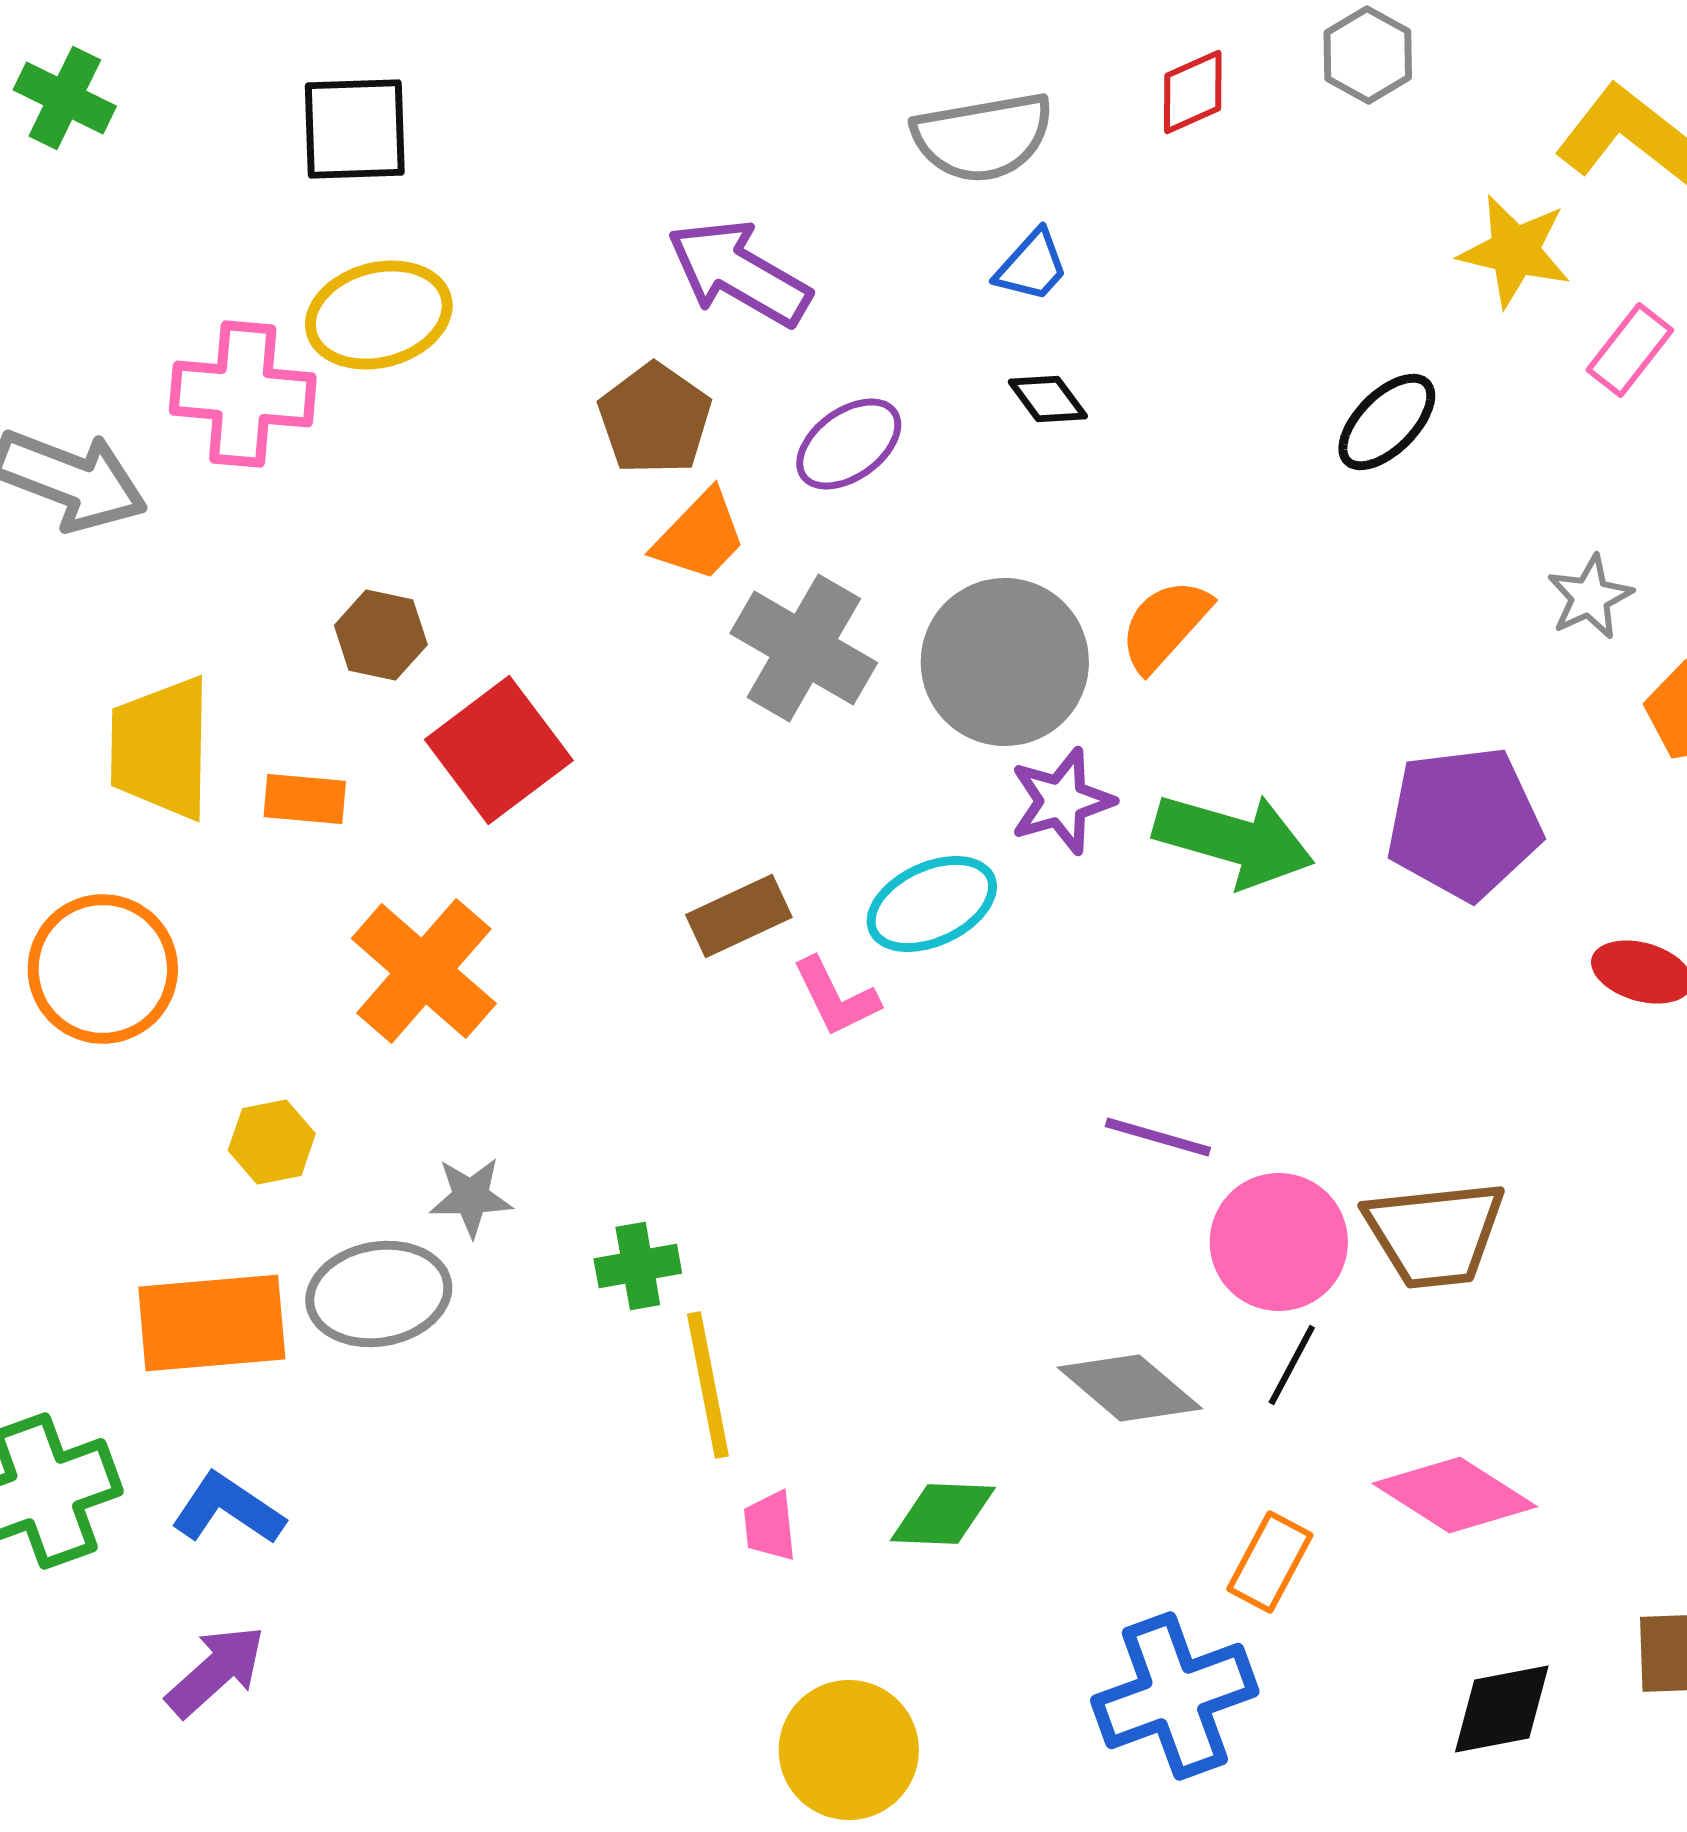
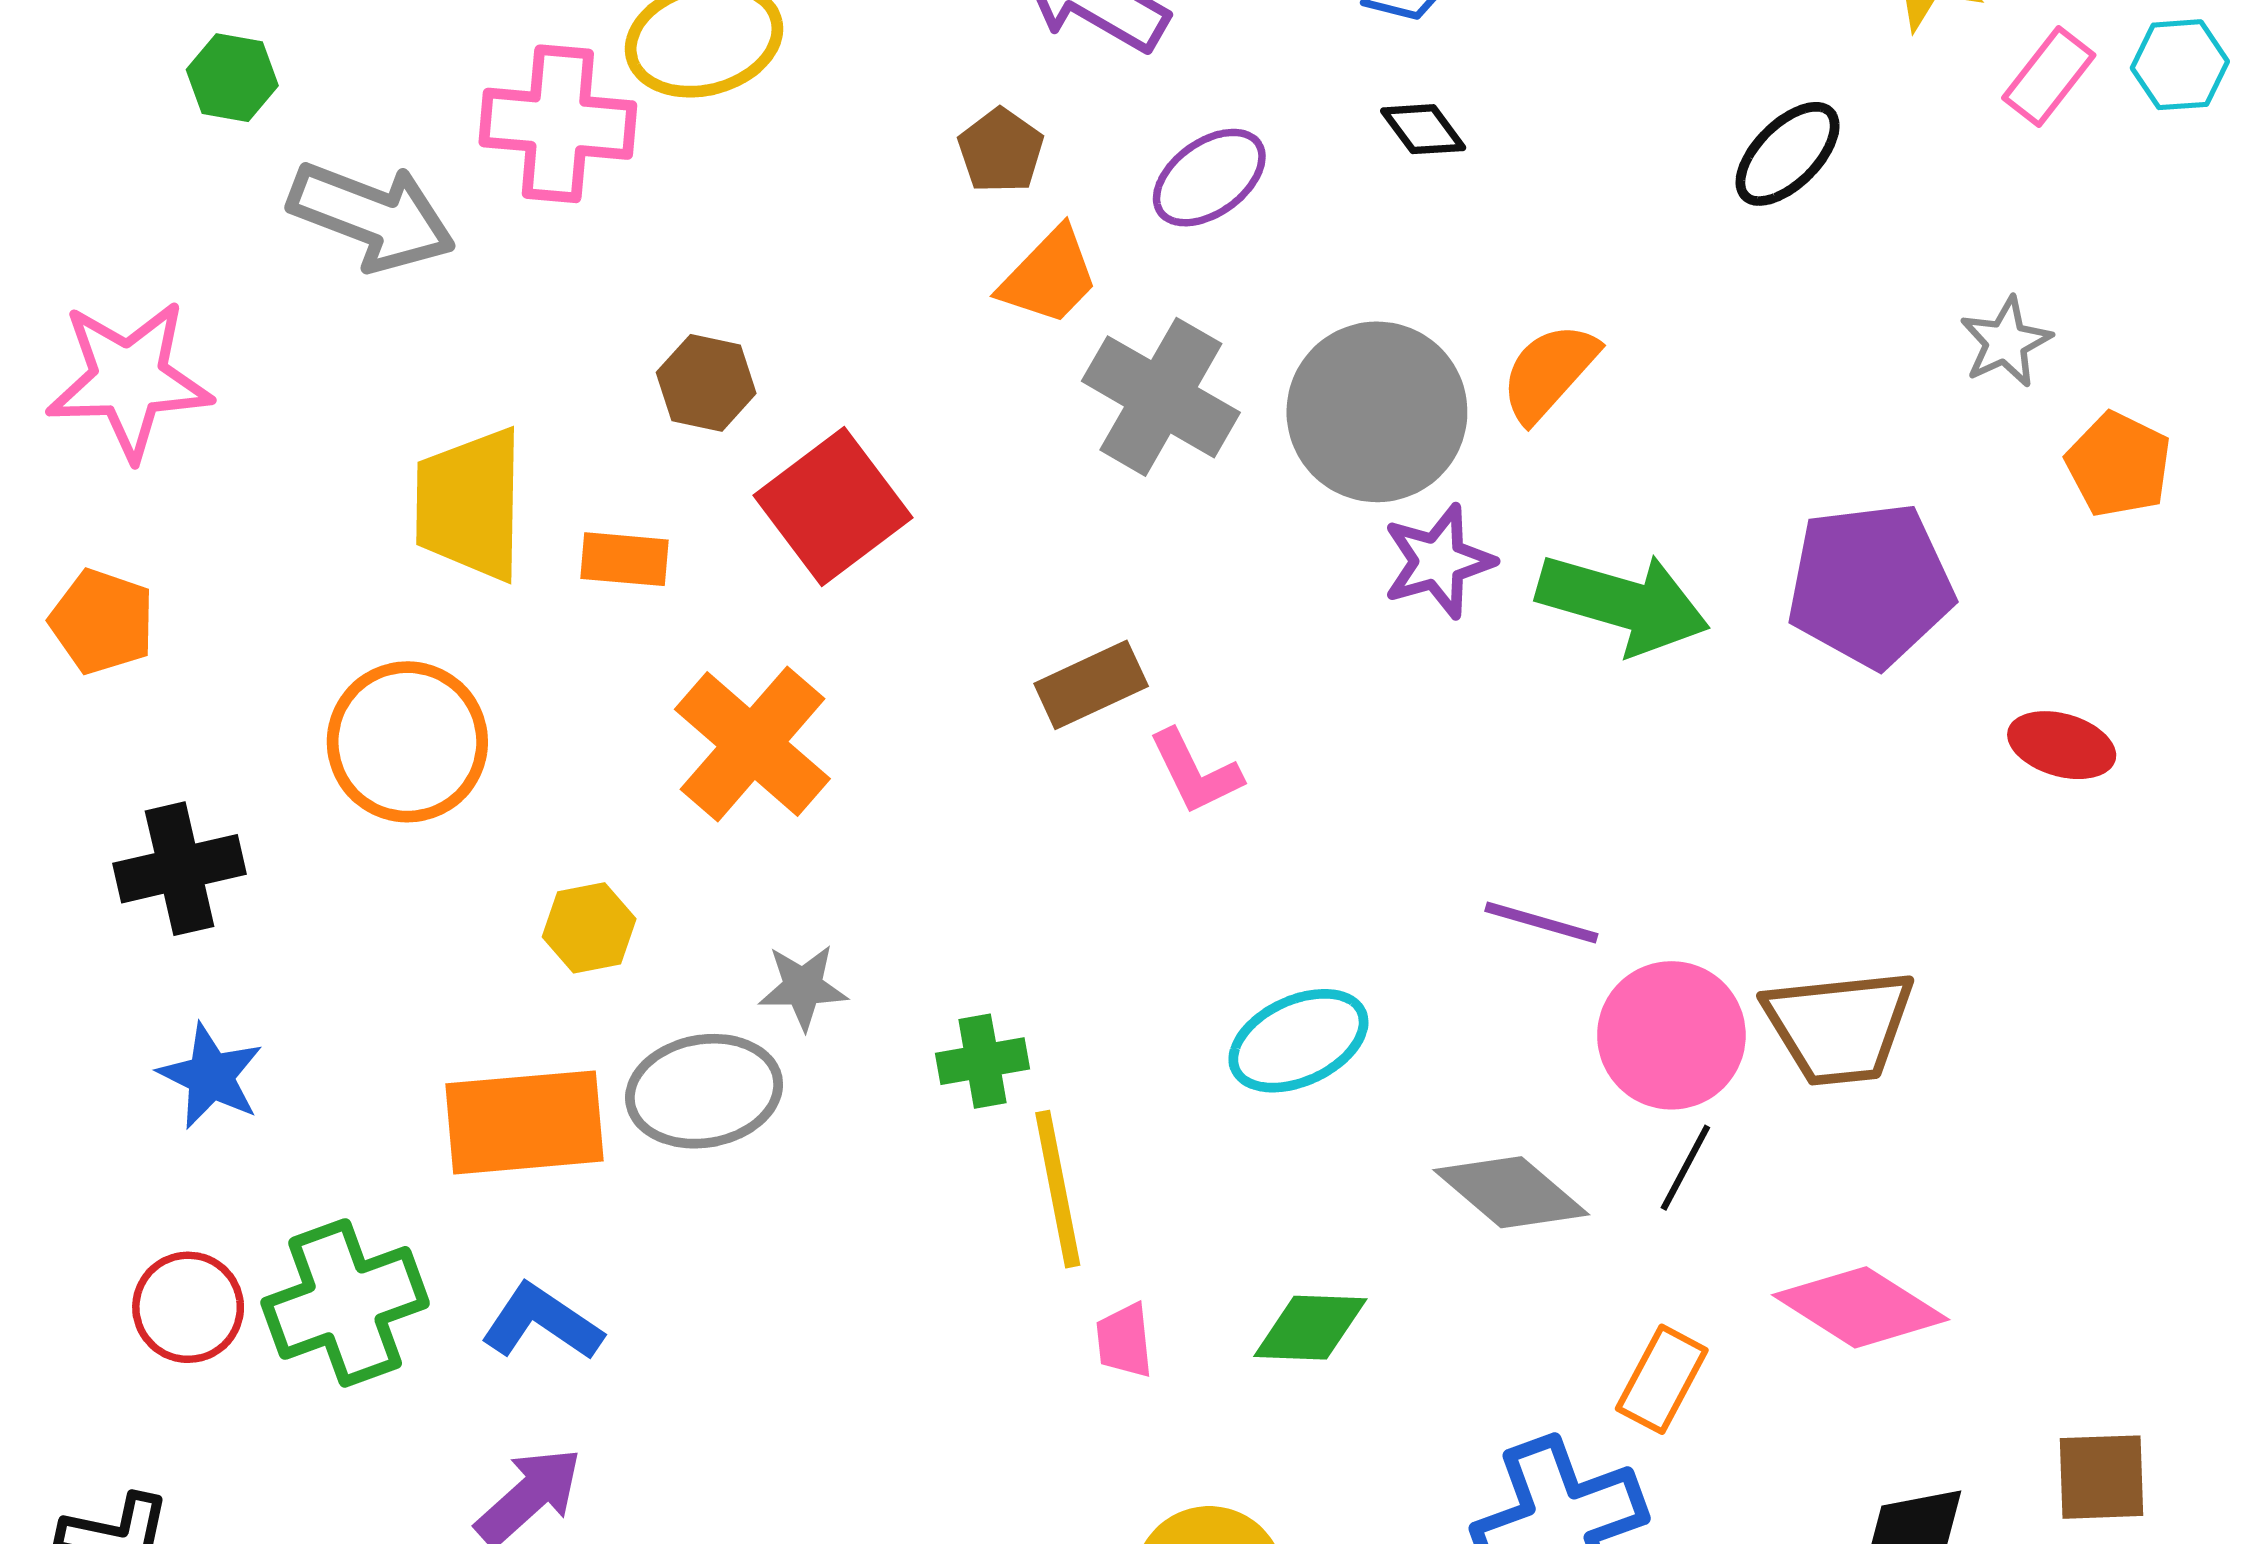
brown pentagon: (655, 419) -> (1001, 151), size x0.7
cyan ellipse: (932, 904) -> (1298, 1041), moved

